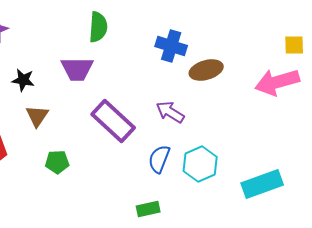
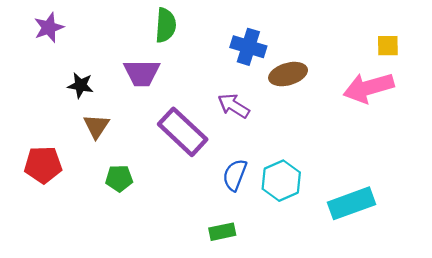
purple arrow: (170, 112) -> (234, 106), moved

